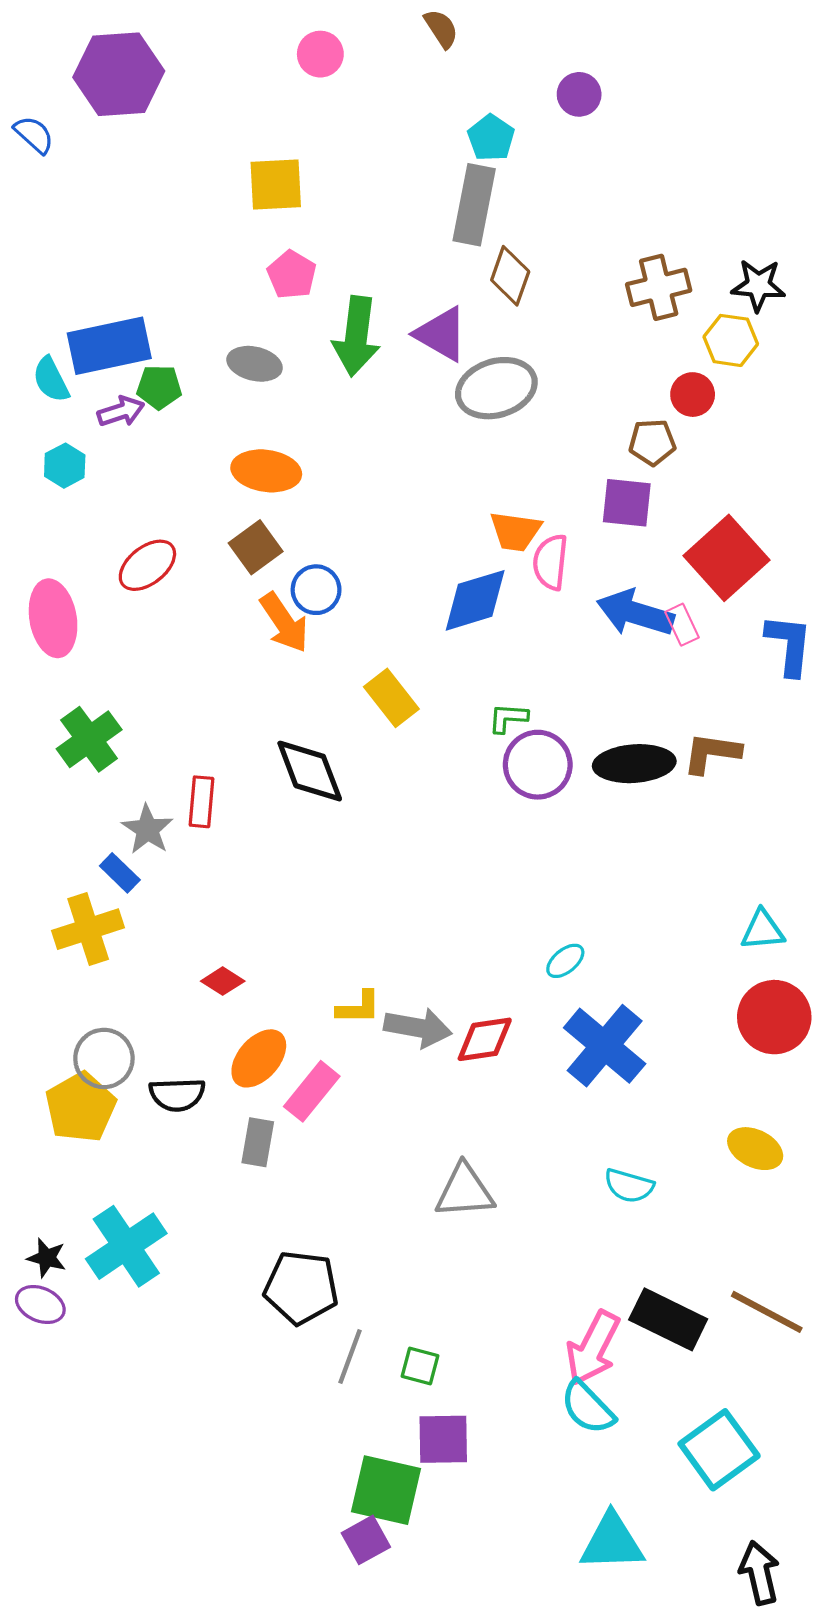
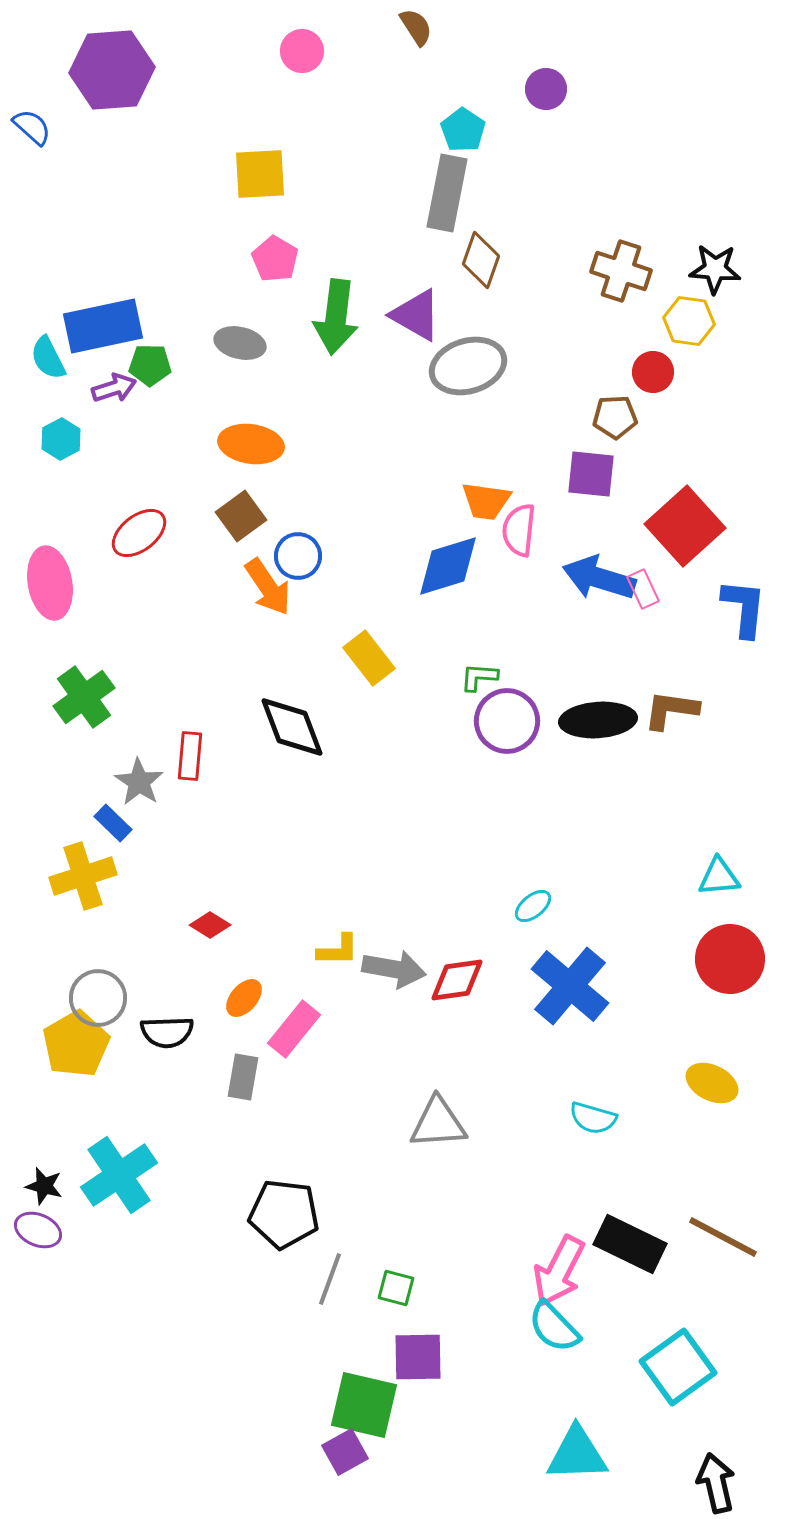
brown cross: (659, 287) -> (621, 271), turned 32
orange ellipse: (259, 1058) -> (244, 998), size x0.7

